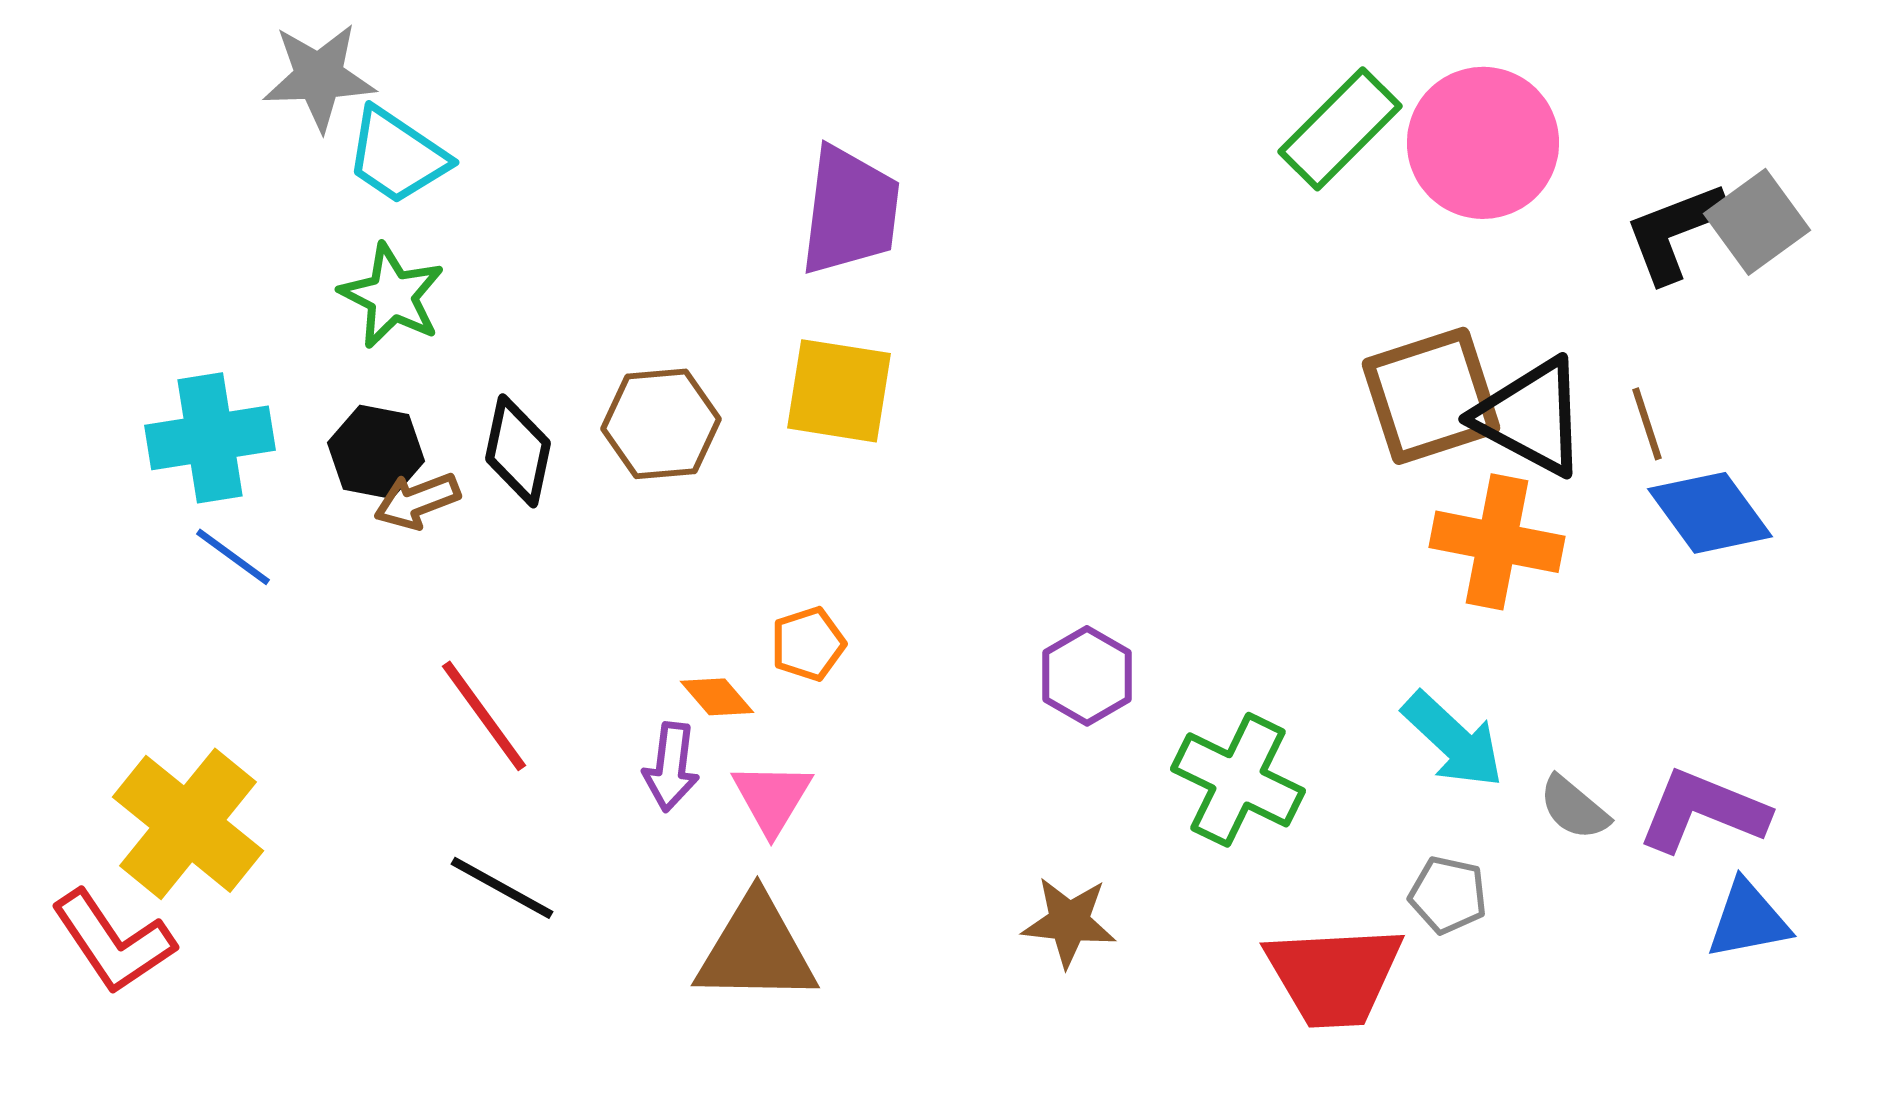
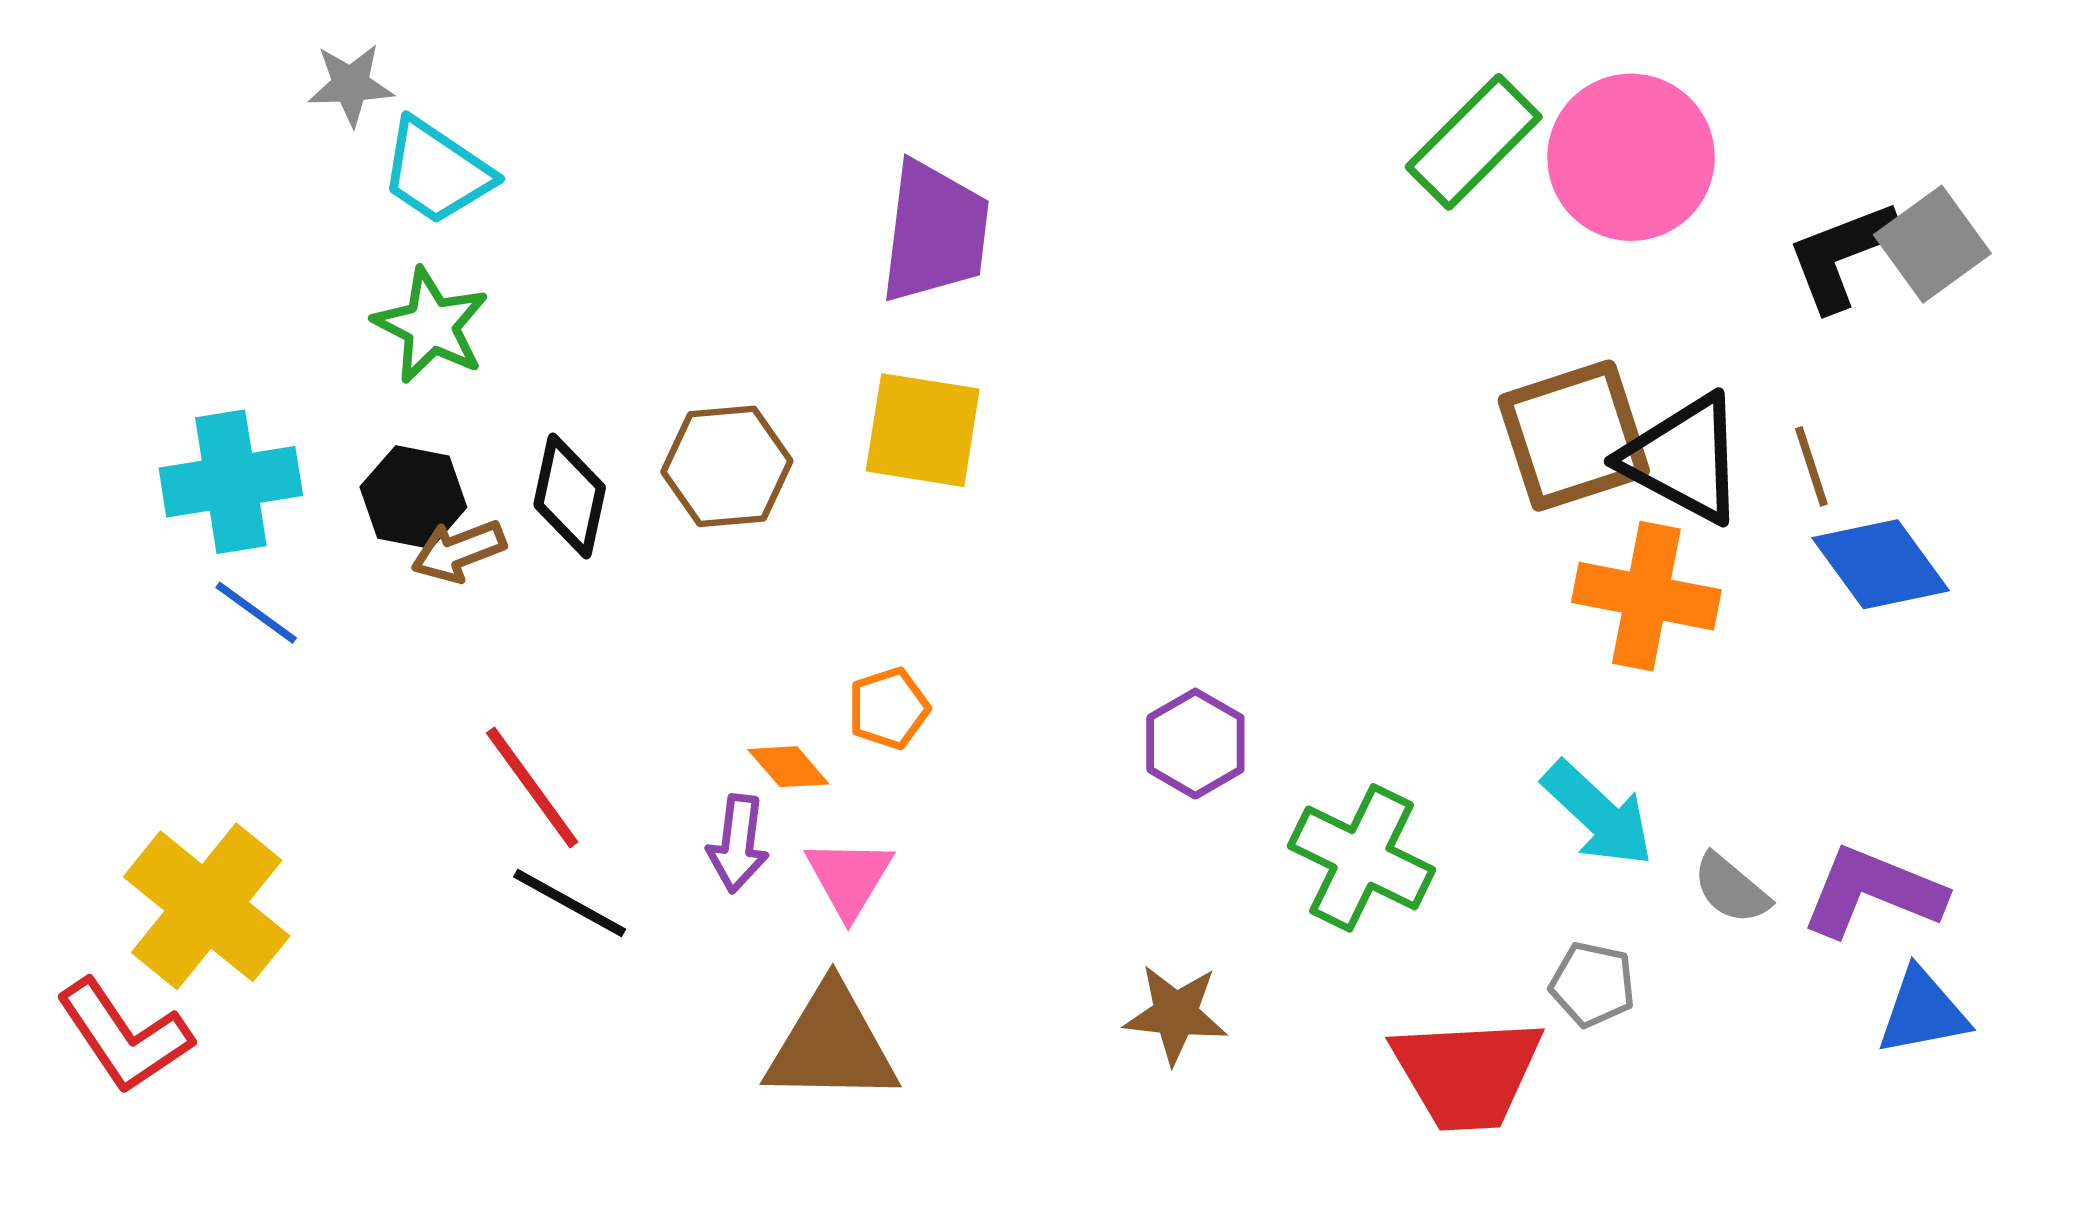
gray star: (319, 77) -> (351, 85), size x0.7
black line: (502, 888) -> (570, 903), moved

